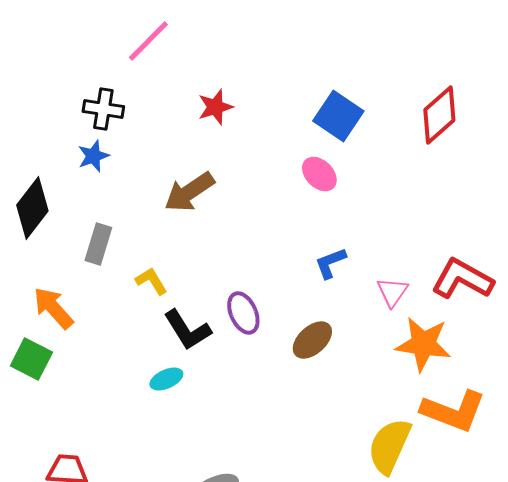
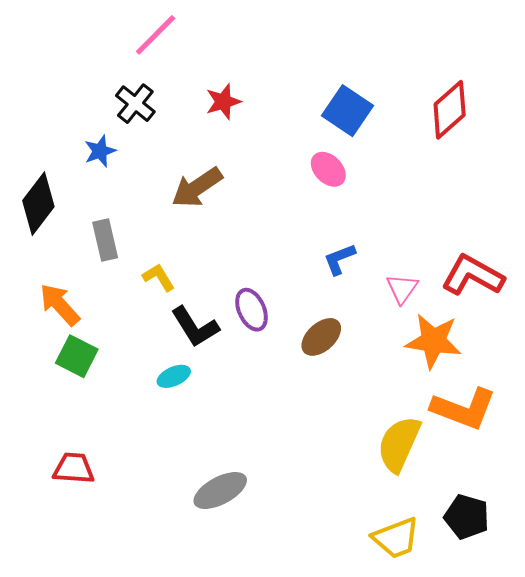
black cross: (103, 109) -> (135, 104), moved, turned 30
gray rectangle: (98, 244) -> (105, 240), turned -30
green square: (31, 359) -> (77, 356), moved

